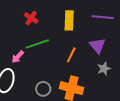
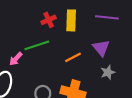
red cross: (31, 18) -> (49, 20), moved, turned 32
orange line: (71, 55) -> (73, 57), turned 35

